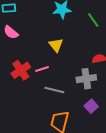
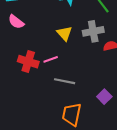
red cross: (21, 70) -> (28, 62), turned -36
gray cross: (86, 79) -> (93, 31), moved

